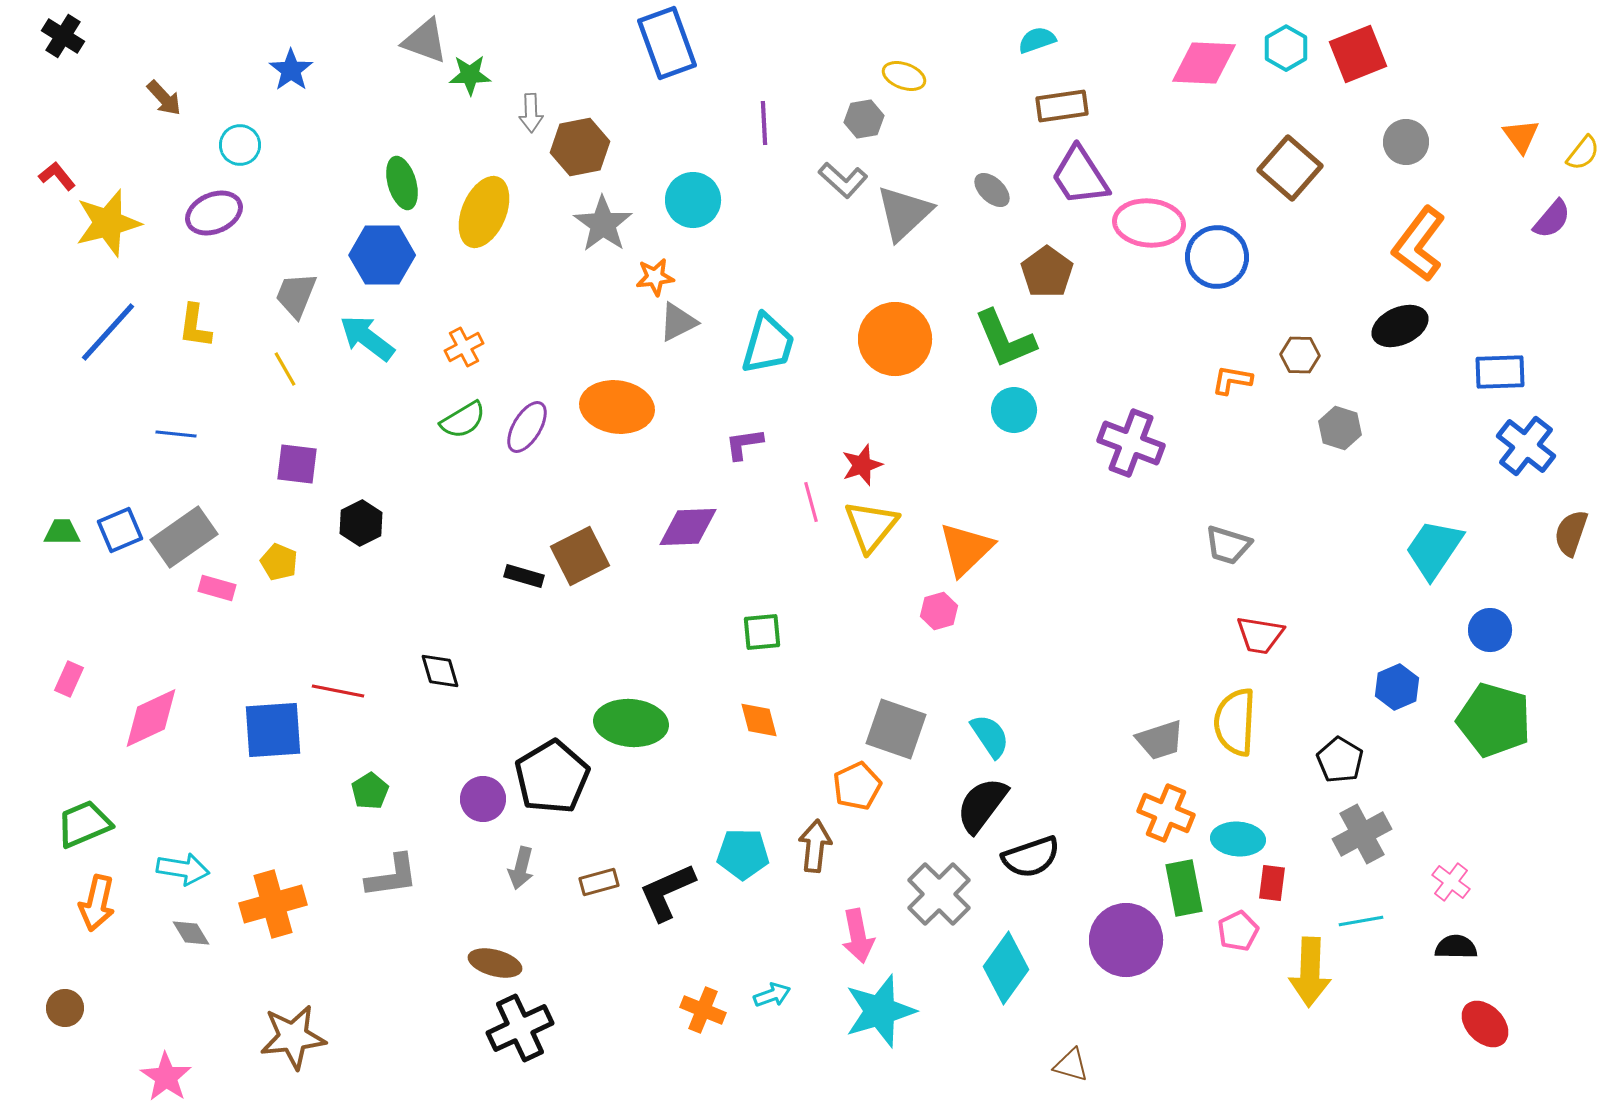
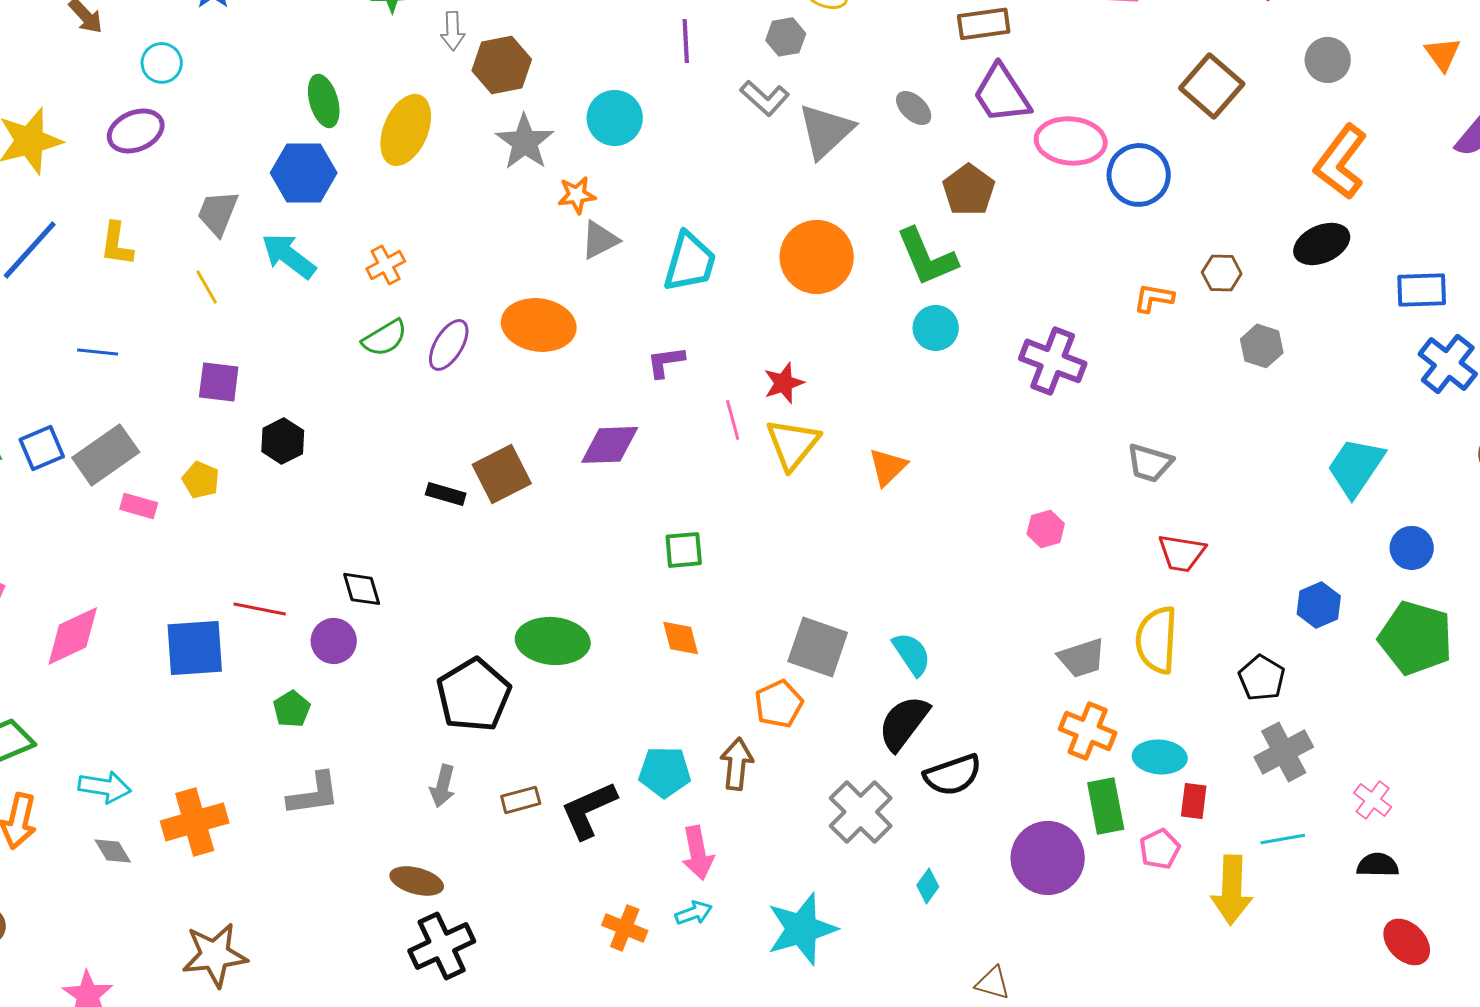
orange triangle: (966, 549) -> (888, 467), size x0.7
pink hexagon: (939, 611) -> (1046, 529), moved
purple circle: (483, 799) -> (334, 641), moved
pink arrow: (858, 936) -> (698, 853), moved
cyan diamond: (1006, 968) -> (928, 886), size x0.5

